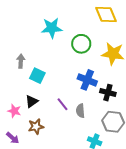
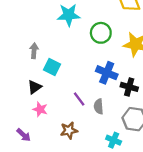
black triangle: (32, 101) -> (35, 87), moved
pink star: (14, 111) -> (40, 109), moved
brown star: (36, 127) -> (69, 130), moved

